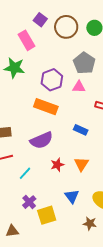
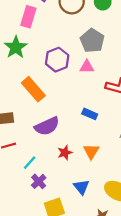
pink rectangle: (26, 40) -> (28, 17), turned 48
green star: (14, 68) -> (16, 47), turned 30
orange rectangle: (46, 107) -> (33, 89), moved, turned 30
purple cross: (29, 202) -> (39, 181), moved

